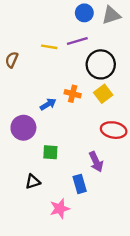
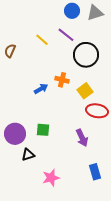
purple line: (77, 41) -> (66, 35), turned 54
yellow line: (49, 47) -> (42, 40), turned 32
yellow square: (103, 94) -> (85, 91), moved
purple circle: (23, 128) -> (15, 134), moved
blue rectangle: (80, 184) -> (95, 172), moved

